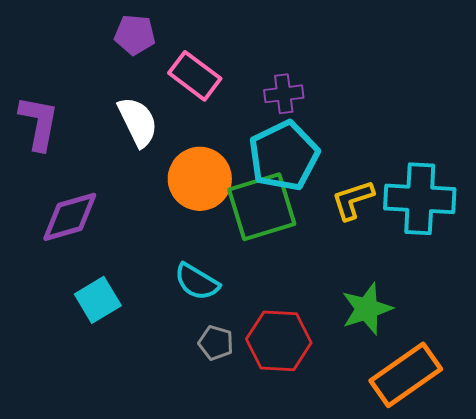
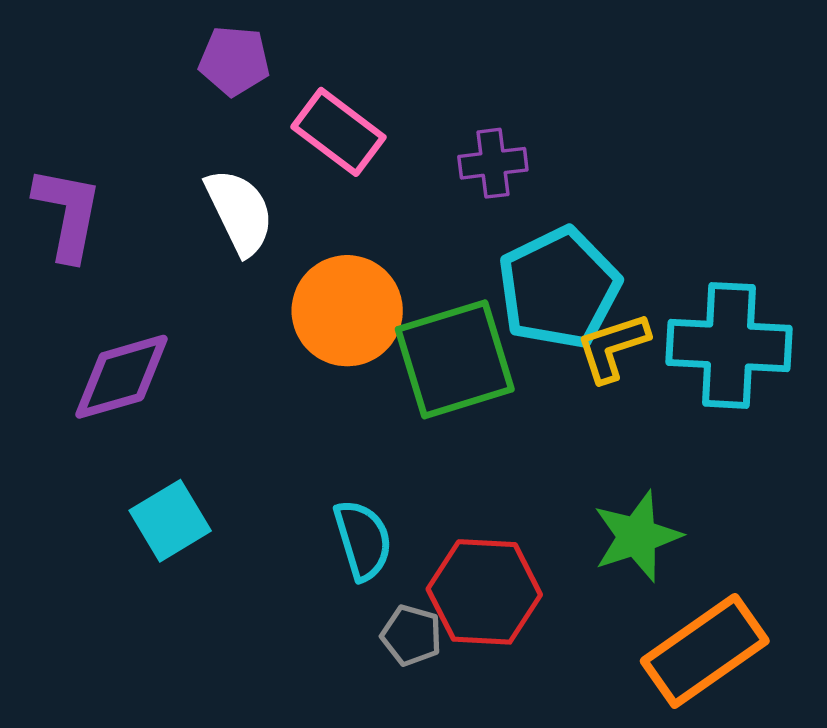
cyan pentagon: (284, 156) -> (559, 288), moved
cyan semicircle: (197, 282) -> (363, 540), moved, turned -138
gray pentagon: (216, 343) -> (411, 635), moved

